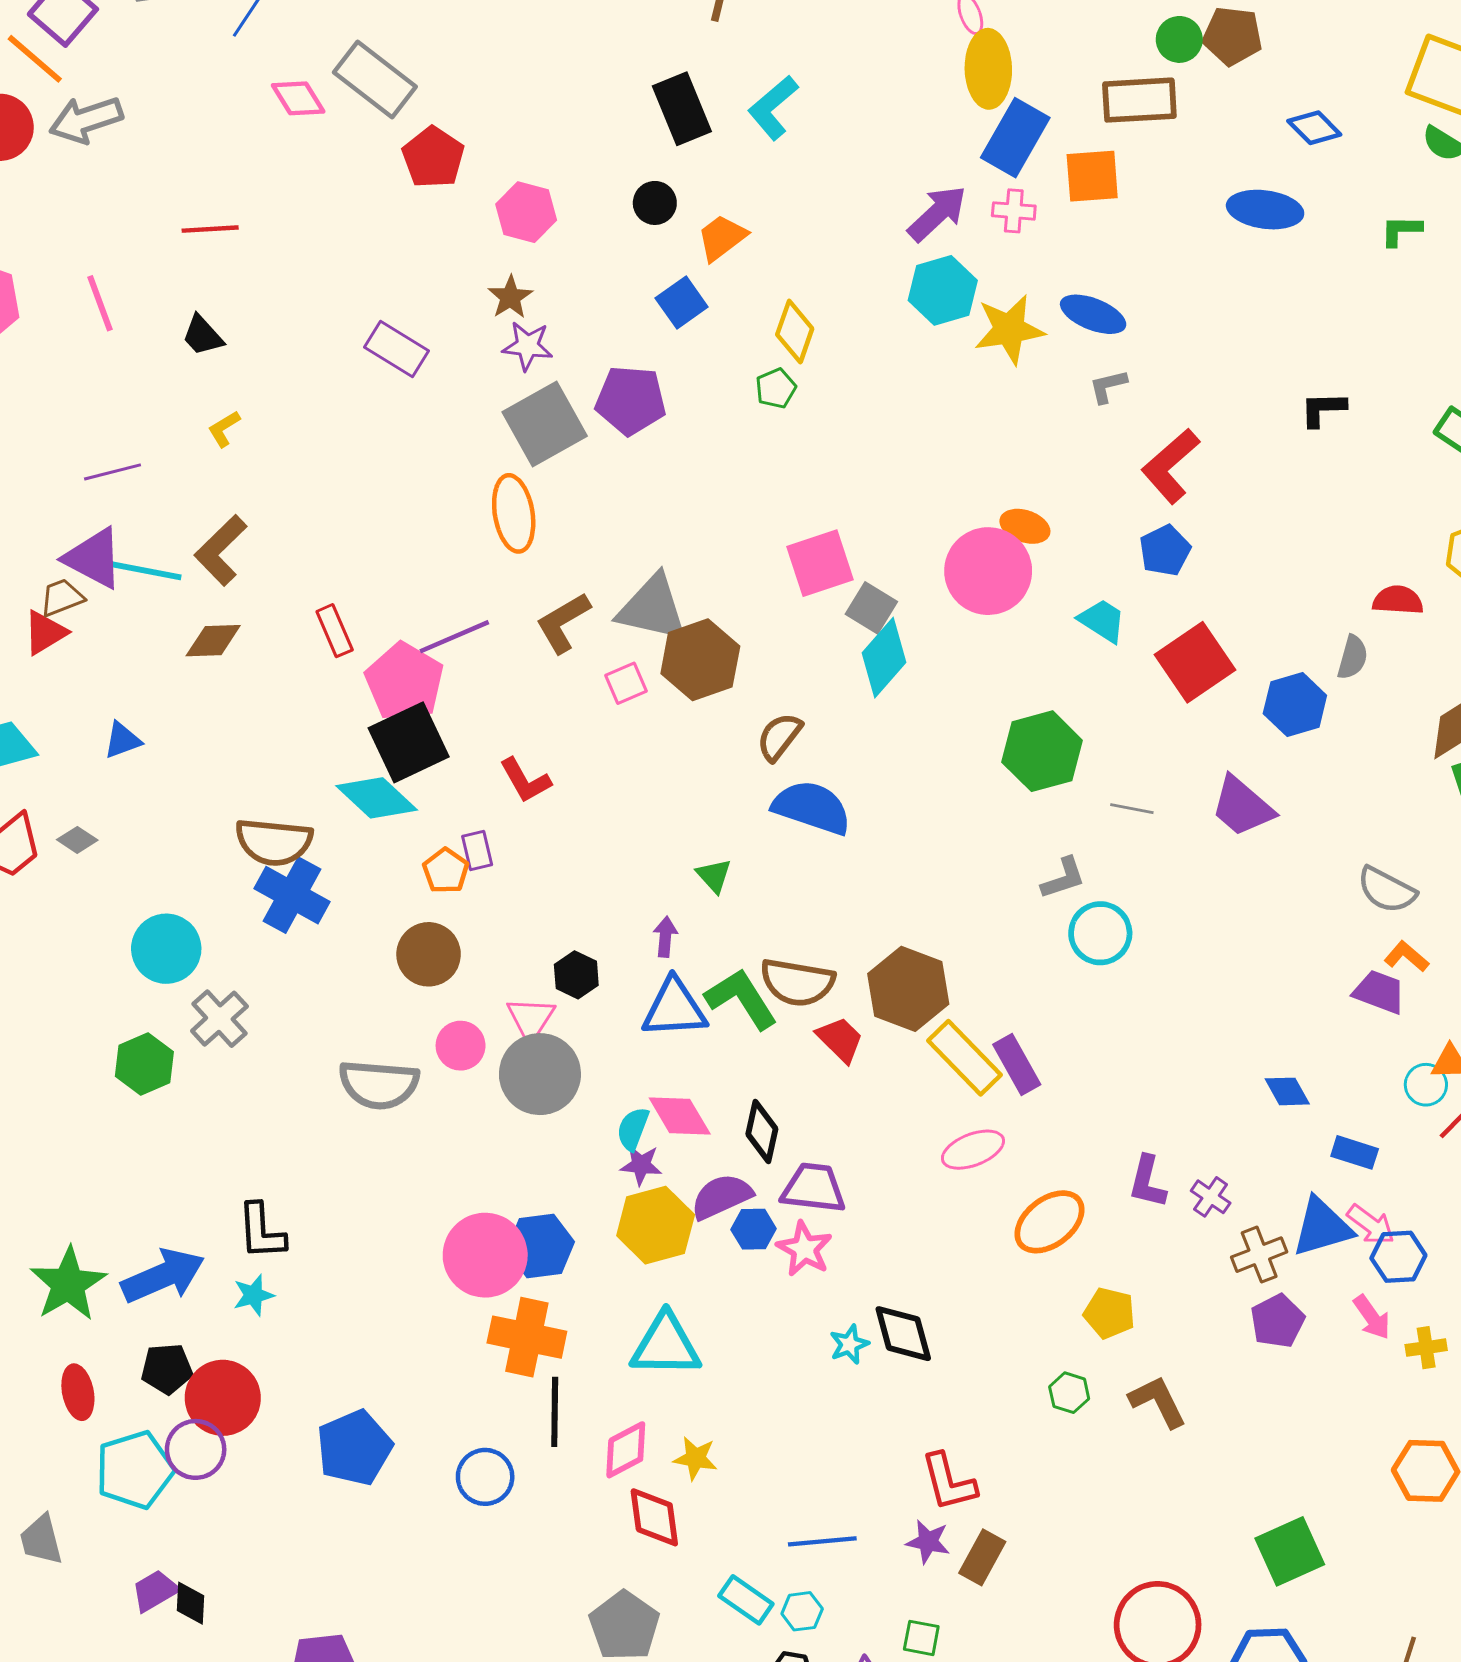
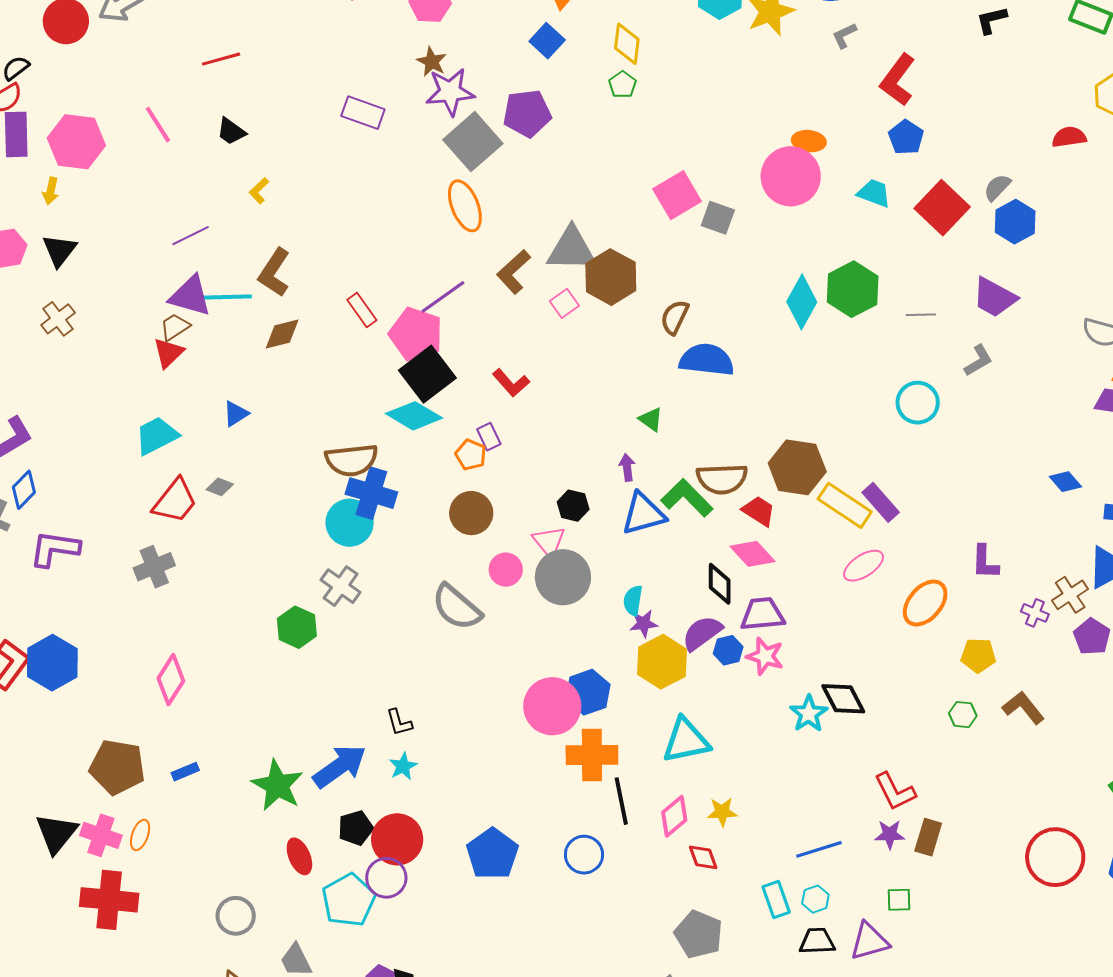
purple star: (527, 346) -> (450, 92), size x1.4
gray semicircle: (1353, 657) -> (997, 187), moved, turned -140
cyan diamond: (884, 658) -> (802, 302), moved
gray L-shape: (1063, 878) -> (978, 361), moved
cyan circle: (166, 949) -> (350, 523), moved
gray semicircle: (379, 1084) -> (457, 607), turned 48
pink diamond: (680, 1116) -> (753, 554), moved
purple cross: (1211, 1197) -> (1035, 613), moved
black L-shape: (261, 1231) -> (399, 722), size x0.7
cyan star: (849, 1344) -> (809, 714), size x1.4
red diamond: (654, 1517) -> (703, 857), size x0.7
cyan rectangle: (746, 1600) -> (776, 899), turned 48

